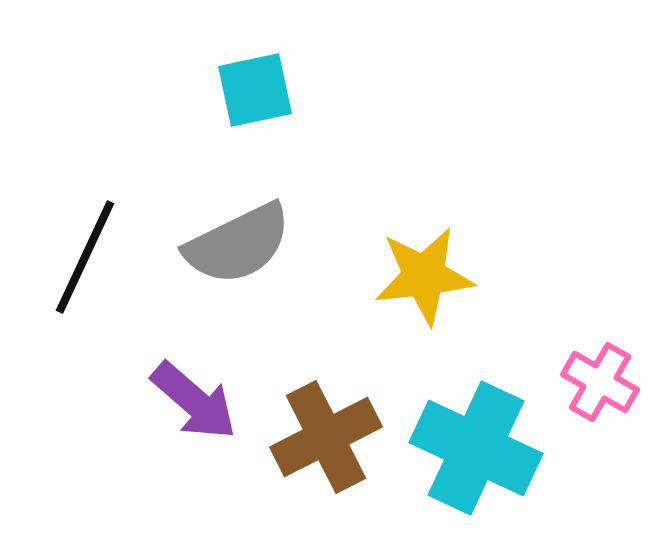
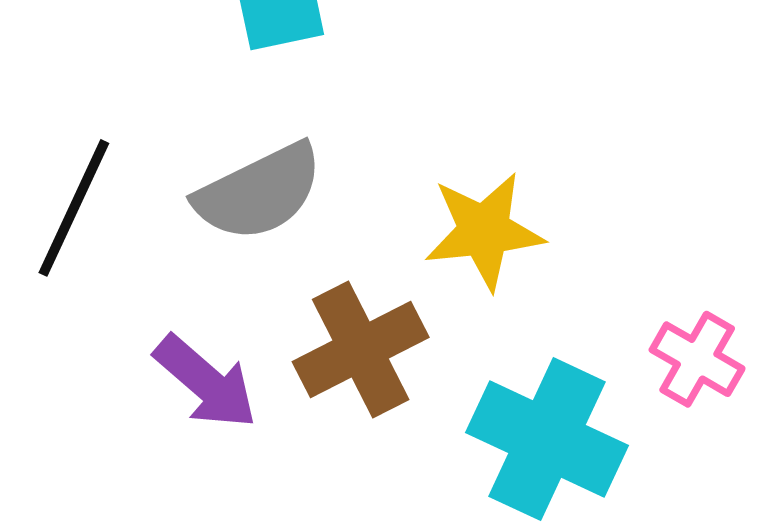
brown cross: (326, 437) -> (361, 349), moved

